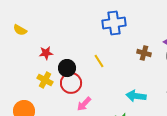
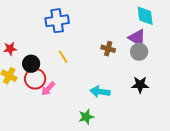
blue cross: (114, 23) -> (57, 21), moved
pink arrow: (84, 104) -> (48, 89), moved

